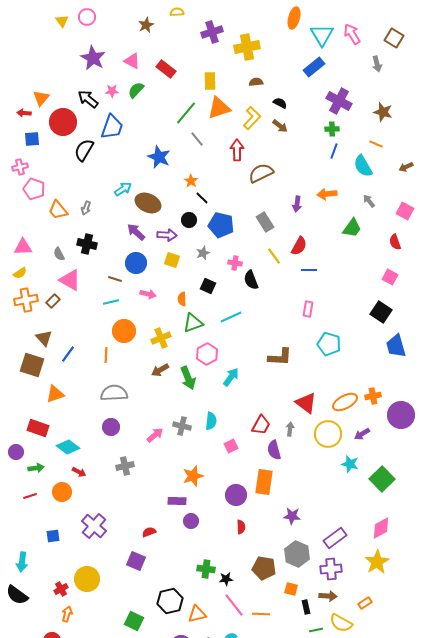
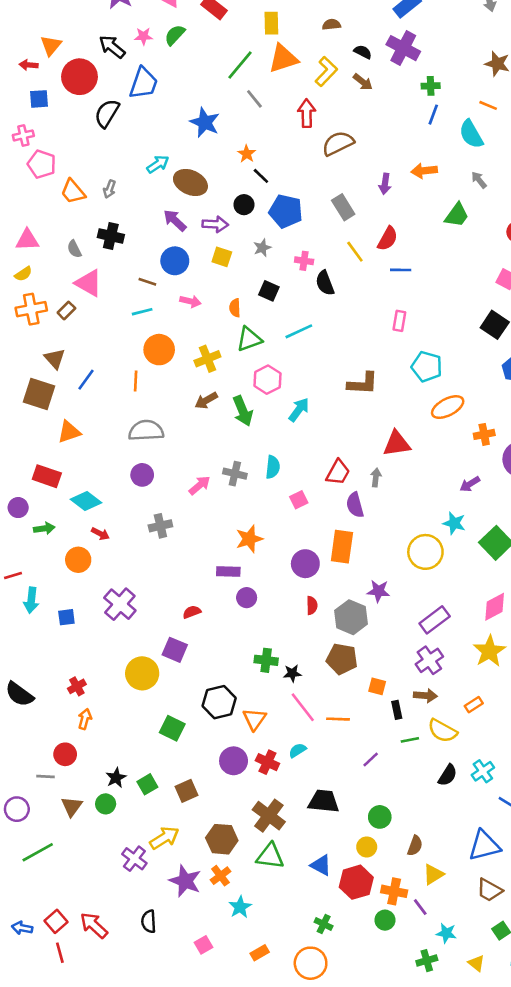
purple cross: (339, 101) -> (403, 48), moved
orange ellipse: (345, 402) -> (448, 407), moved
red triangle: (306, 403) -> (397, 444), turned -45
yellow circle: (328, 434) -> (425, 552), moved
red line: (30, 496) -> (13, 575), moved
gray hexagon: (297, 554) -> (351, 617), moved
cyan arrow: (22, 562) -> (31, 600), moved
purple cross: (331, 569) -> (429, 660), turned -30
yellow circle: (87, 579) -> (142, 673), moved
orange triangle: (197, 614) -> (254, 719), turned -42

